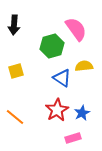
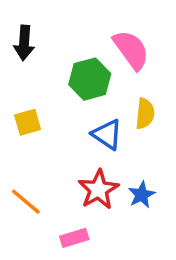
yellow semicircle: (84, 66) -> (145, 114), turned 102
pink rectangle: (73, 138) -> (74, 238), moved

